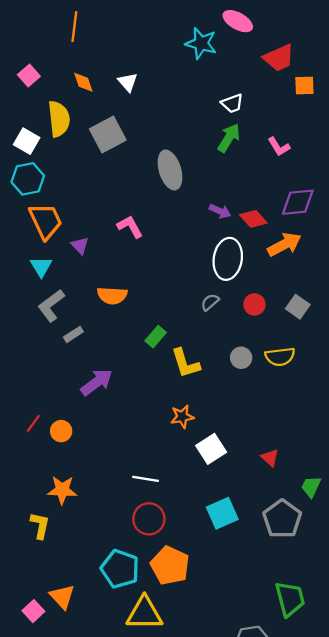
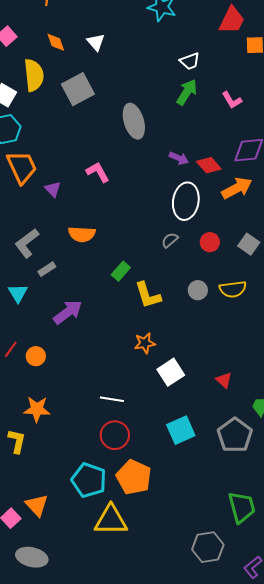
red trapezoid: (279, 58) -> (232, 20), turned -40
cyan triangle: (41, 267) -> (18, 293), moved

